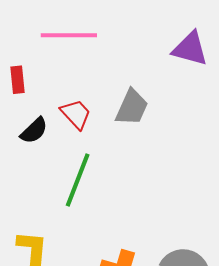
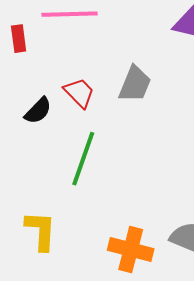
red rectangle: (17, 80) -> (19, 39), moved

